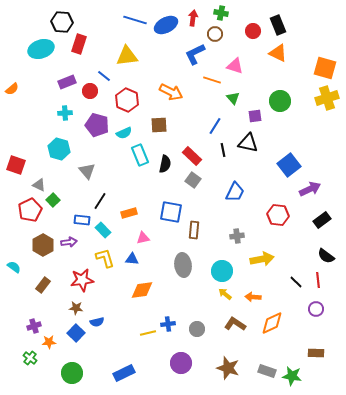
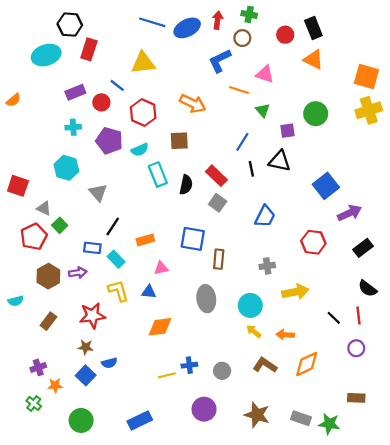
cyan semicircle: (14, 267) -> (16, 301), turned 128

